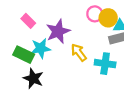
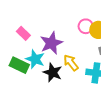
cyan star: (41, 48) -> (35, 59), turned 30
black star: (33, 78) -> (53, 72), moved

